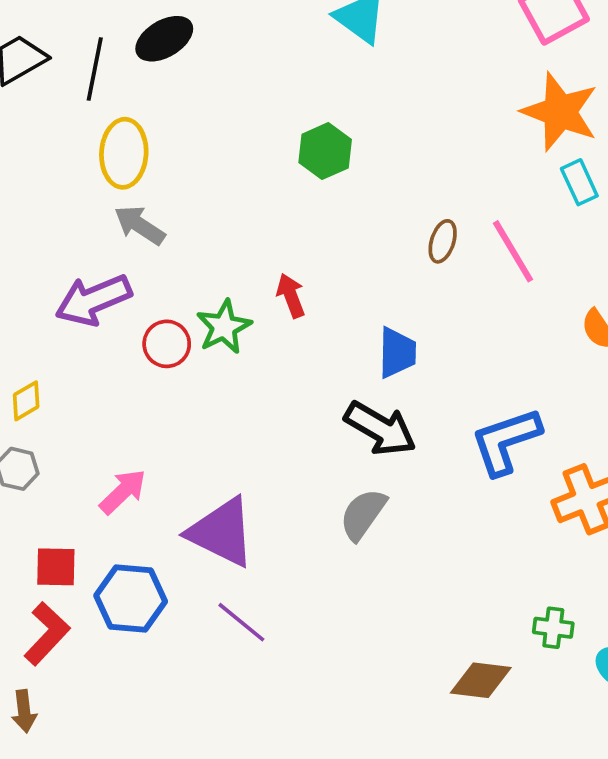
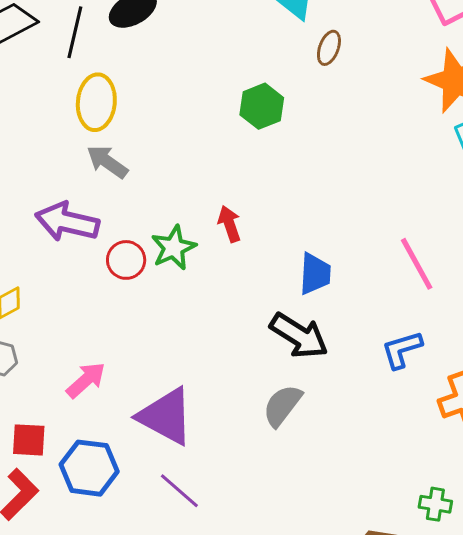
brown ellipse: (443, 241) -> (329, 48), moved
pink line: (513, 251) -> (417, 264), moved
purple arrow: (93, 300) -> (67, 222), turned 34
blue L-shape: (506, 441) -> (402, 350), size x0.7

